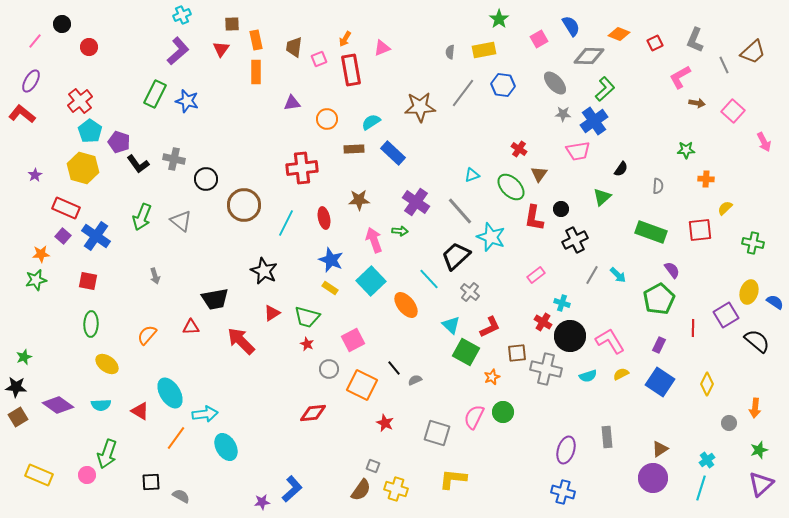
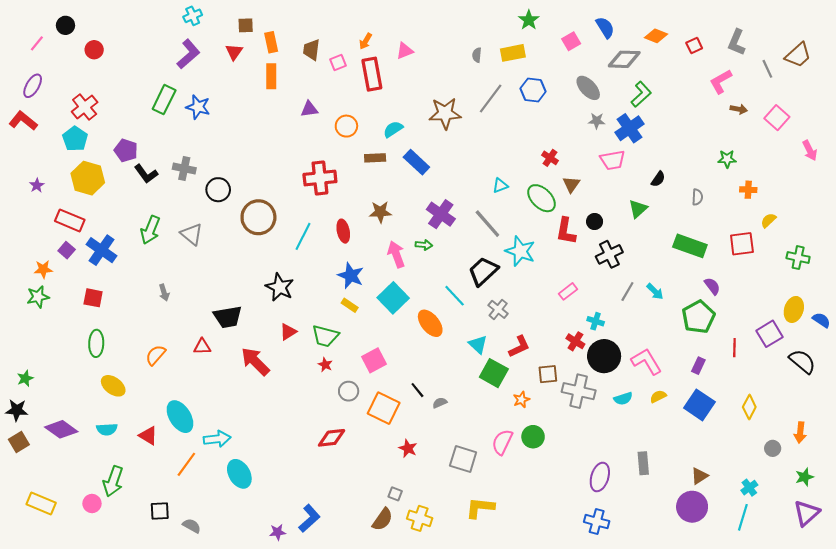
cyan pentagon: (90, 131) -> (75, 139), moved

